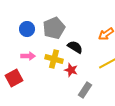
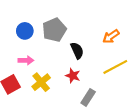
black semicircle: (75, 47) -> (77, 51), turned 35
yellow cross: (54, 59) -> (41, 82), moved, turned 36

